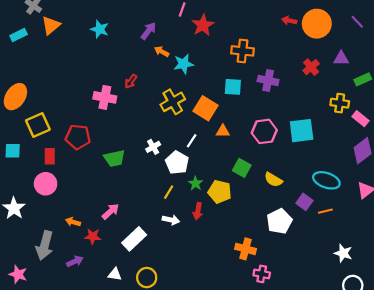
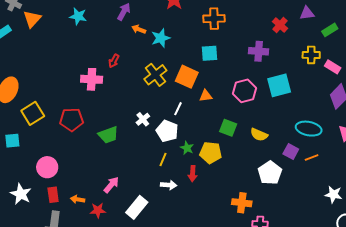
purple cross: (268, 81) -> (259, 51), moved
red rectangle: (50, 156) -> (53, 195), moved

